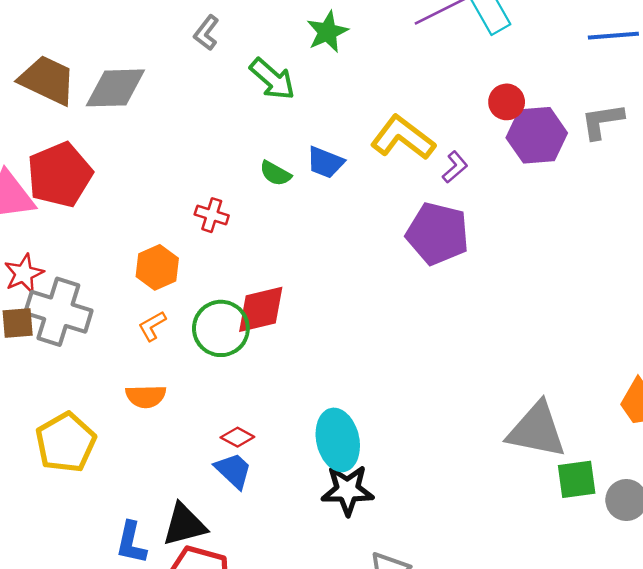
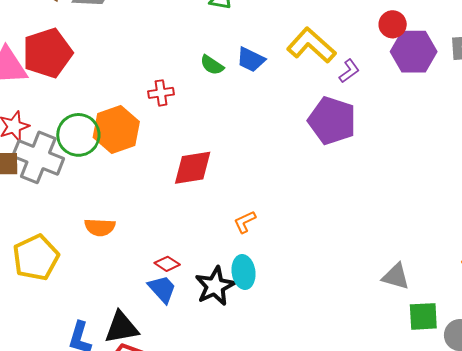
red cross: (212, 215) -> (161, 93), turned -30
orange hexagon: (157, 267) -> (116, 130), size x1.4
orange L-shape: (152, 326) -> (245, 222), moved
green circle: (221, 328) -> (78, 135), moved
gray triangle: (537, 430) -> (396, 276), size x0.6
cyan ellipse: (338, 440) -> (244, 272), size x0.7
black star: (348, 490) -> (215, 286), moved, turned -30

